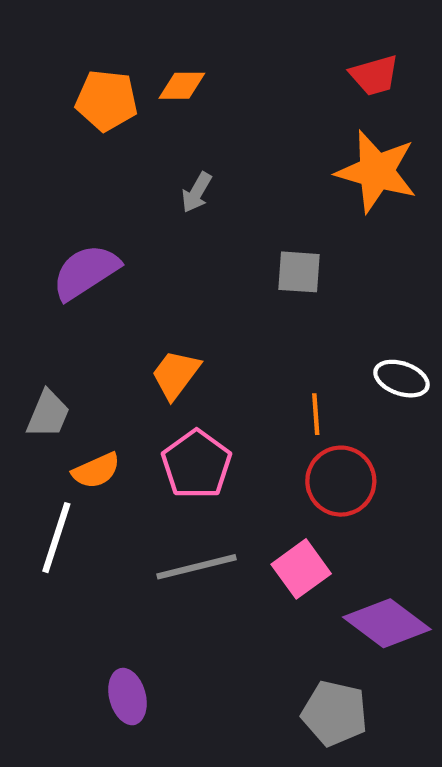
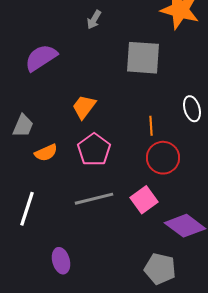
gray square: (299, 272) -> (143, 58), size x1.6
white ellipse: (402, 379) -> (192, 109), turned 55
white line: (56, 538) -> (27, 209), moved

